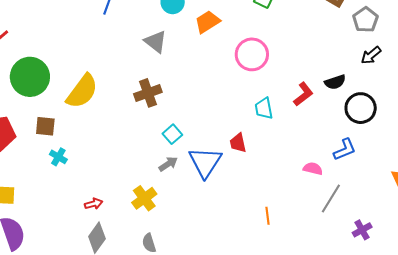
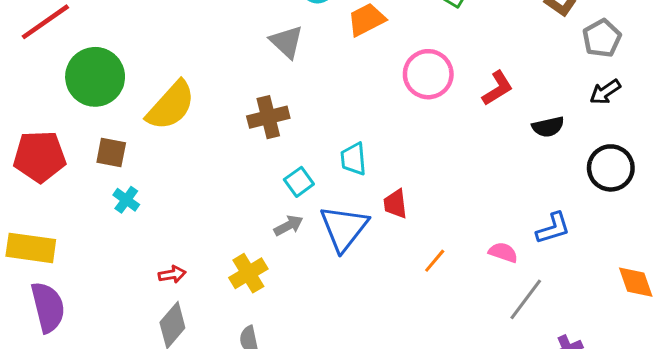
red L-shape: (303, 94) -> (497, 88), moved
cyan trapezoid: (264, 108) -> (353, 159), moved
black circle: (361, 108) -> (611, 168), moved
orange line: (268, 216) -> (435, 261), moved, turned 42

